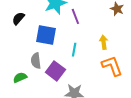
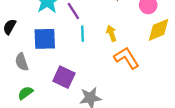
cyan line: (74, 50) -> (83, 34), moved
gray semicircle: (36, 61) -> (22, 62), moved

